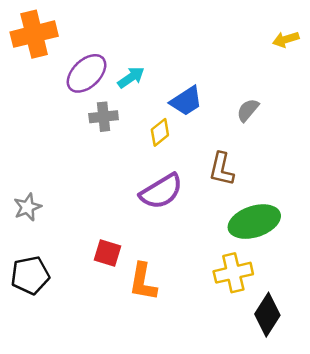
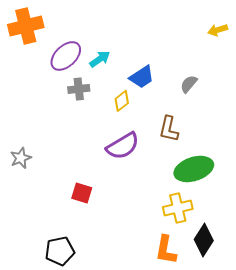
black pentagon: (30, 275) -> (60, 251), moved
orange L-shape: (143, 282) -> (166, 250), moved

